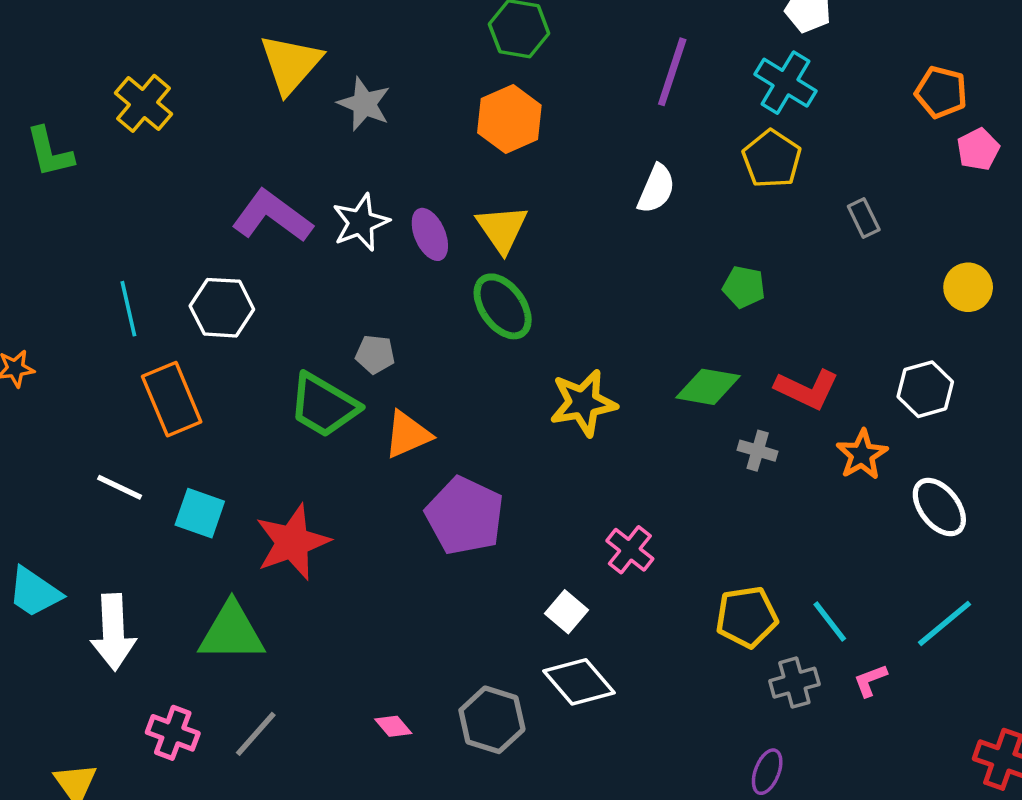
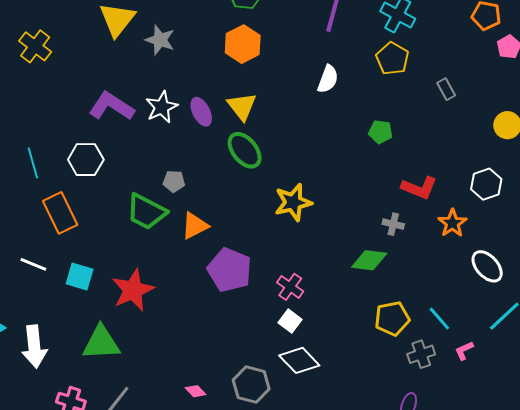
green diamond: (708, 387) -> (369, 260), moved
white ellipse: (939, 507) -> (487, 266), moved
pink cross: (630, 550) -> (290, 287), moved

